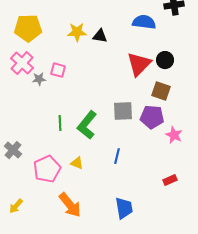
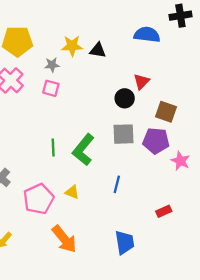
black circle: (165, 60) -> (125, 98), moved
red triangle: (139, 64) -> (141, 82), size x0.6
gray star: (39, 79) -> (52, 65), moved
red rectangle: (170, 180) -> (164, 211), moved

